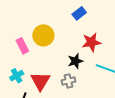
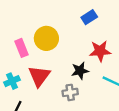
red triangle: (40, 81) -> (39, 76), moved

